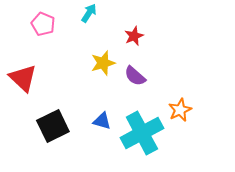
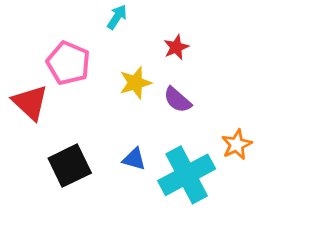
pink pentagon: (43, 24) -> (68, 63), moved, size x1.4

